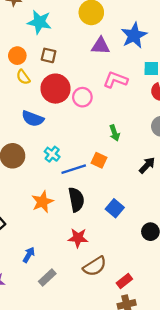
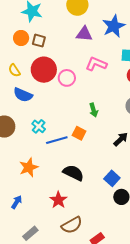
orange circle: (17, 56) -> (21, 38), moved
yellow semicircle: (23, 77) -> (14, 70), moved
black semicircle: (76, 200) -> (73, 173), moved, turned -55
blue square: (115, 208) -> (112, 178), moved
red star: (78, 238) -> (58, 200), turned 30
blue arrow: (29, 255) -> (17, 202), moved

